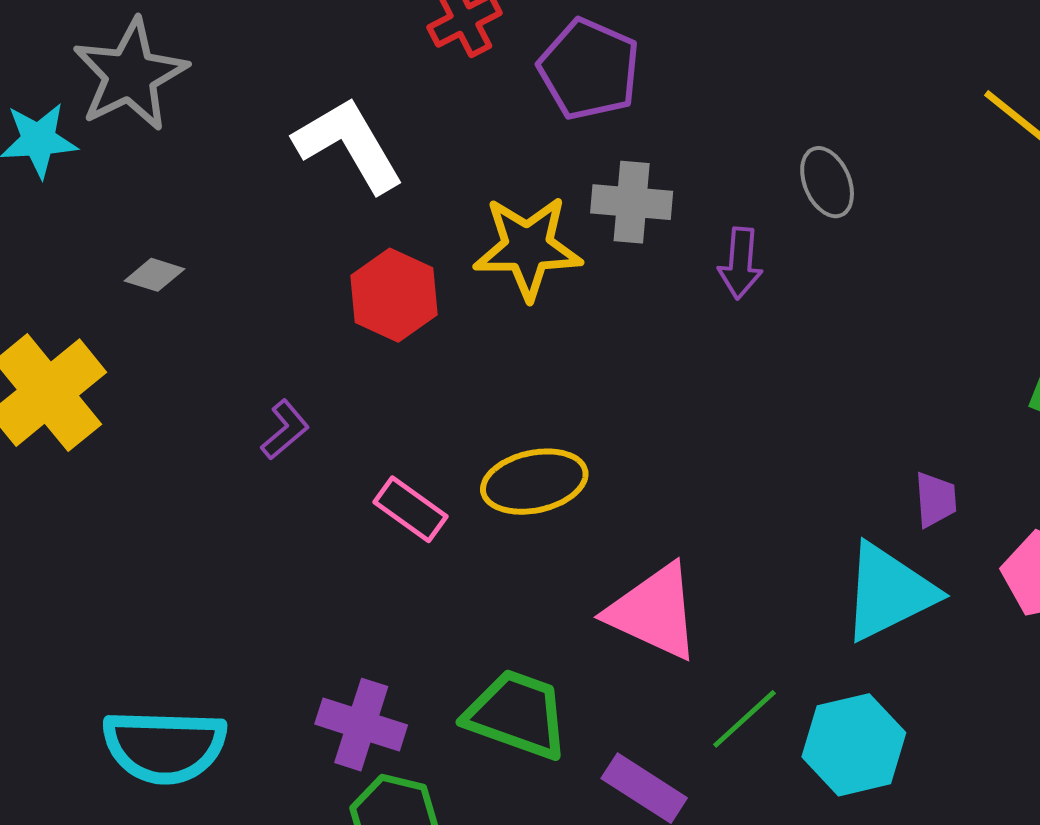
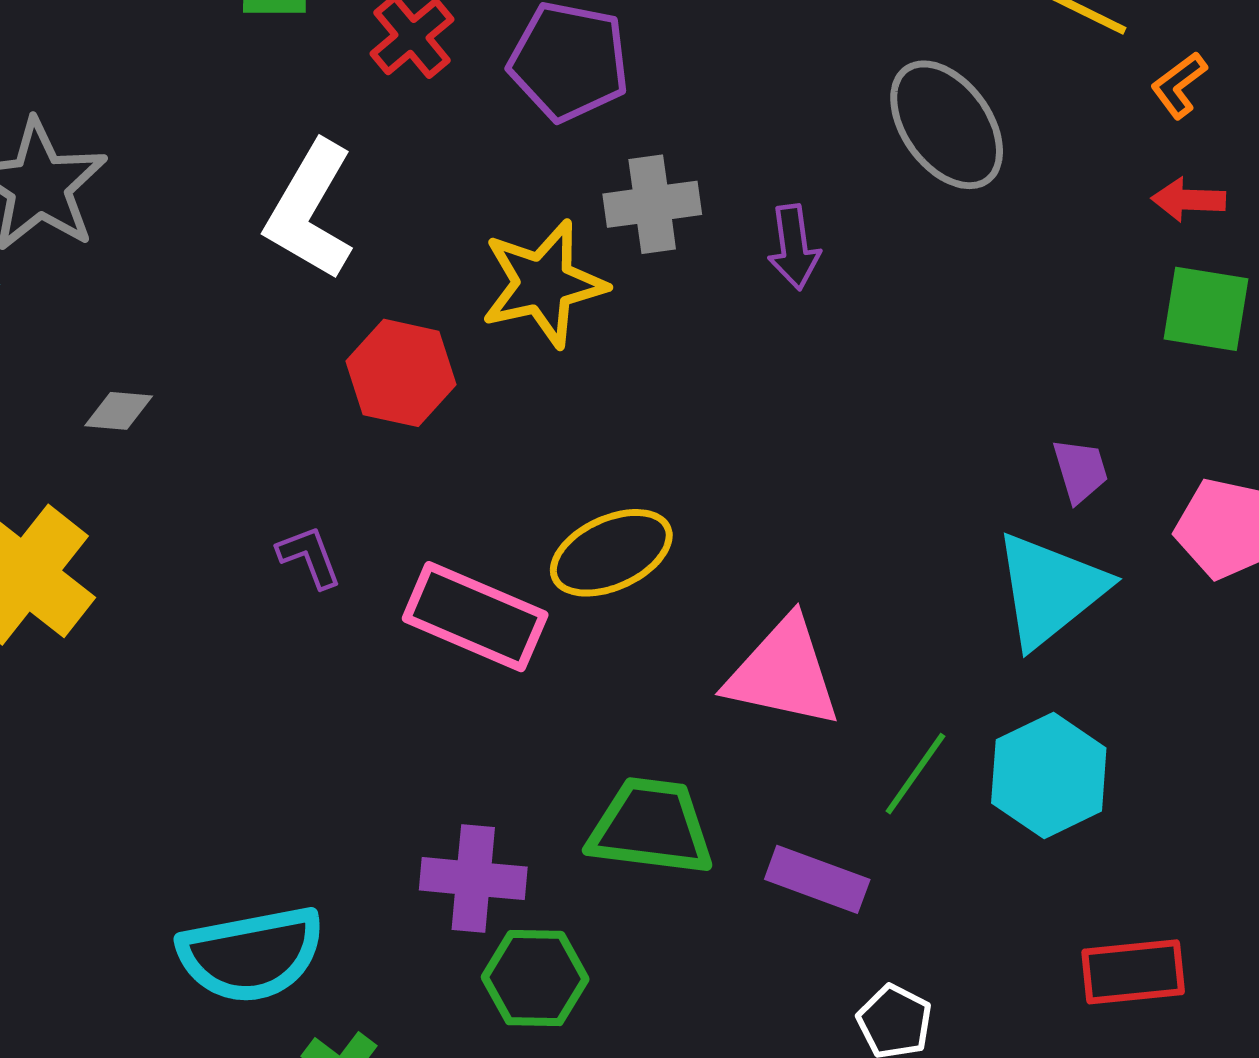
white L-shape: (349, 145) -> (310, 210), turned -107
gray ellipse: (827, 182) -> (947, 125), moved, size x1.6
purple L-shape: (285, 430) -> (309, 557), turned -58
pink rectangle: (410, 509) -> (475, 617), size x1.6

